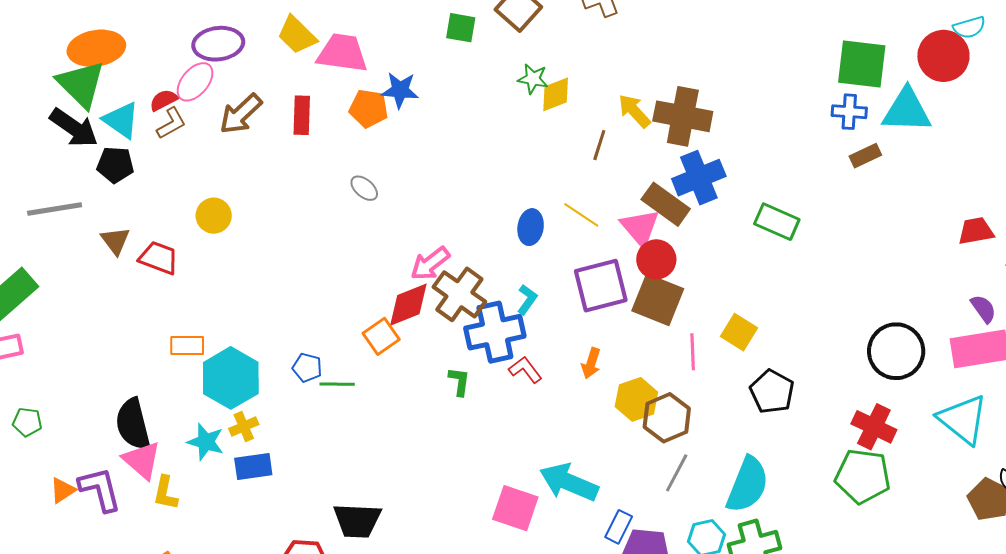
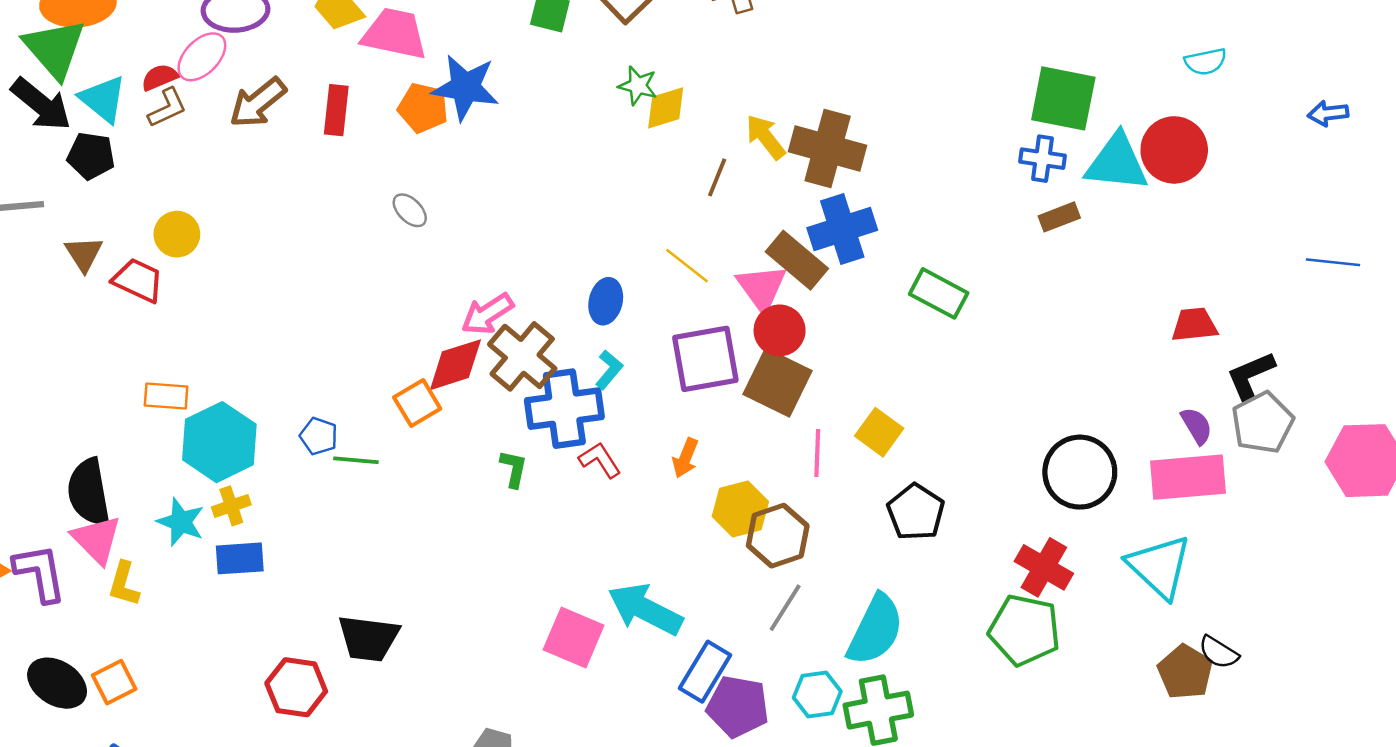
red circle: (943, 56) -> (1174, 150), moved
blue star: (400, 90) -> (465, 87), size x1.4
yellow circle: (214, 216) -> (177, 234), moved
blue ellipse: (531, 227) -> (606, 301), moved
blue rectangle: (619, 527) -> (705, 672), size x1.4

